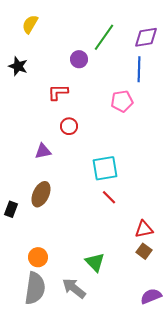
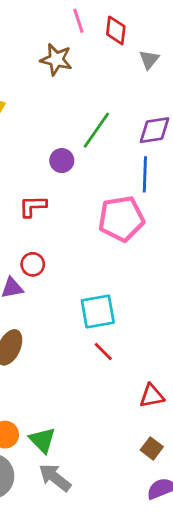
pink pentagon: (122, 101) -> (121, 219), size x1.5
red circle: (69, 126) -> (33, 264), moved
brown square: (144, 251) -> (152, 448), moved
green triangle: (95, 262) -> (42, 440), moved

